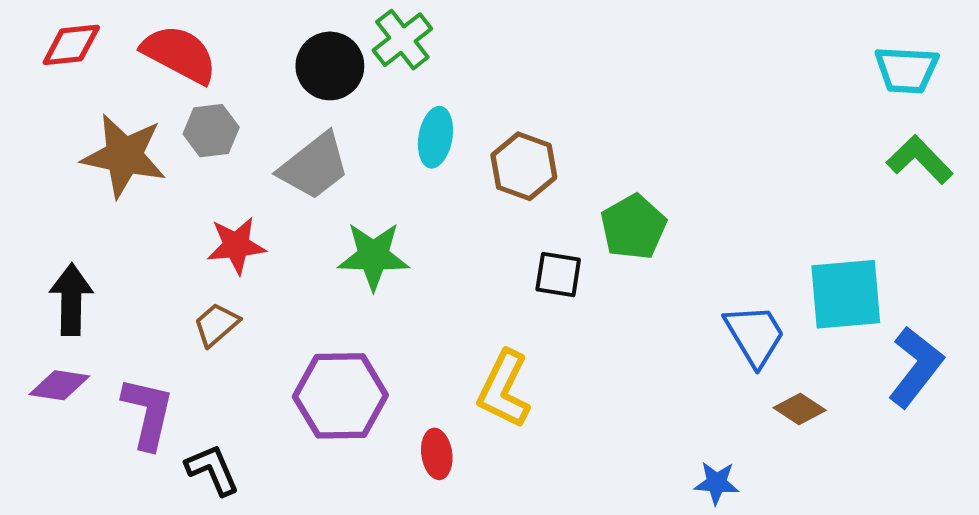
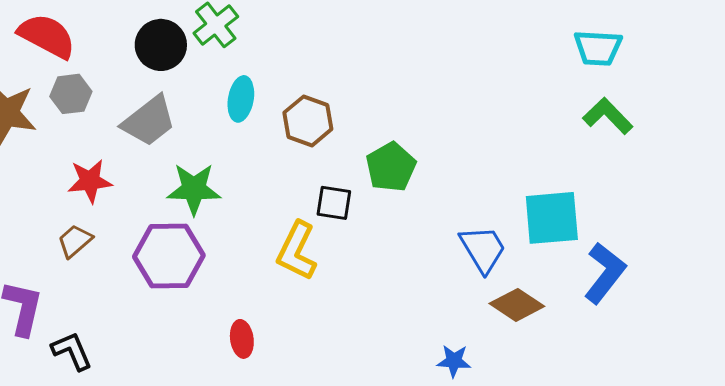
yellow L-shape: (504, 389) -> (297, 251), moved
purple hexagon: (340, 396) -> (169, 256), moved
brown diamond: (800, 409) -> (517, 305), size x1.4

